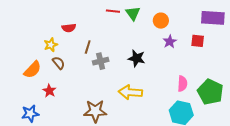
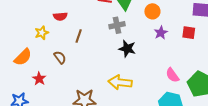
gray cross: (101, 61) -> (117, 25), moved
brown semicircle: (59, 63) -> (60, 57), moved
pink semicircle: (182, 84) -> (172, 75), turned 140

